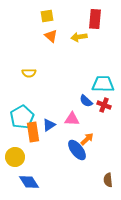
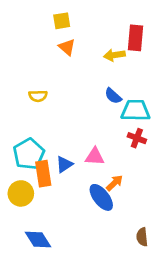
red rectangle: (95, 19) -> (136, 38), moved
yellow arrow: (79, 37) -> (114, 55), moved
blue semicircle: (86, 101) -> (113, 96), moved
yellow circle: (15, 157) -> (21, 193), moved

